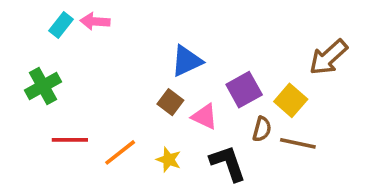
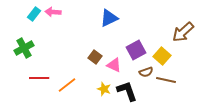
blue triangle: (187, 61) -> (109, 18), moved
brown semicircle: (262, 129) -> (146, 72), turned 56
yellow star: (169, 160) -> (104, 89), moved

